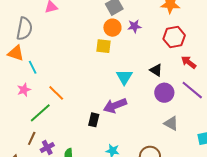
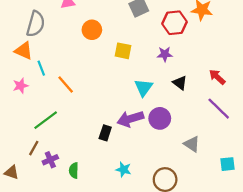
purple star: (134, 26) -> (165, 54), moved
orange circle: (112, 28) -> (92, 30), moved
red hexagon: (174, 37) -> (175, 23), moved
pink star: (24, 90) -> (20, 86), moved
orange line: (56, 93) -> (66, 84), moved
purple circle: (164, 93) -> (160, 118), moved

